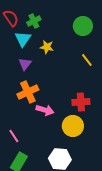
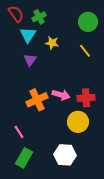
yellow line: (87, 60) -> (85, 51), moved
orange cross: (28, 92) -> (37, 100), moved
pink arrow: (45, 110) -> (61, 95), moved

